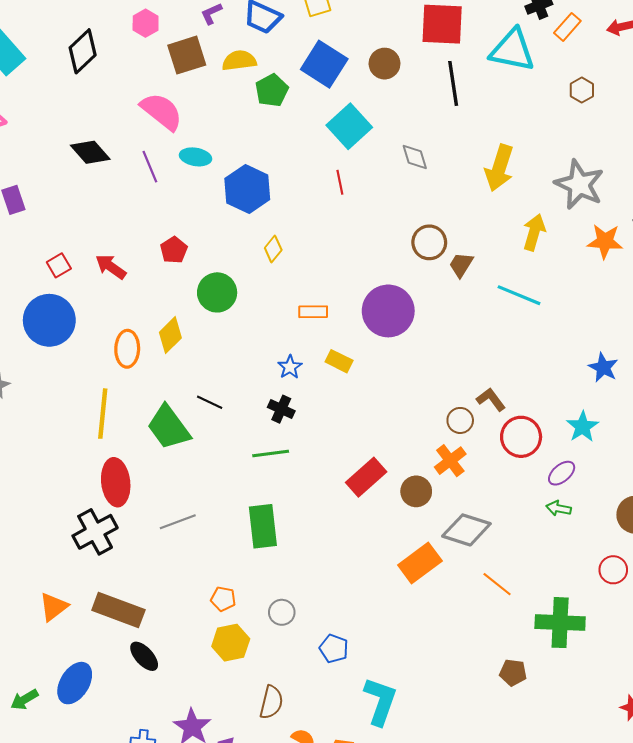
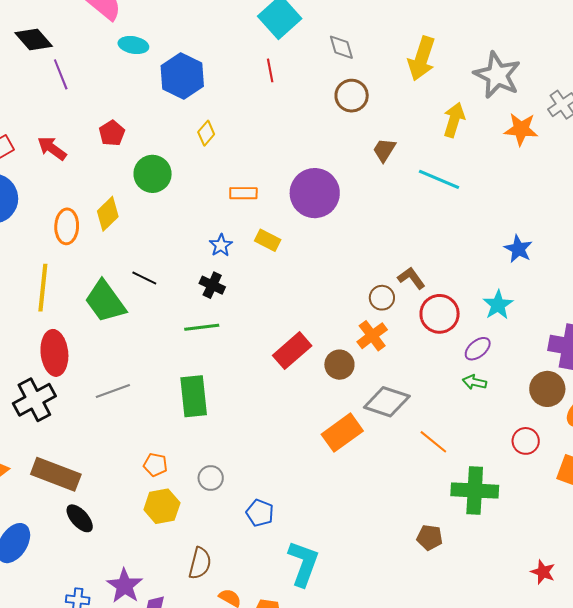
purple line: (150, 167) -> (61, 74), moved
brown circle: (429, 242) -> (352, 96), moved
orange line: (497, 584) -> (433, 442), moved

